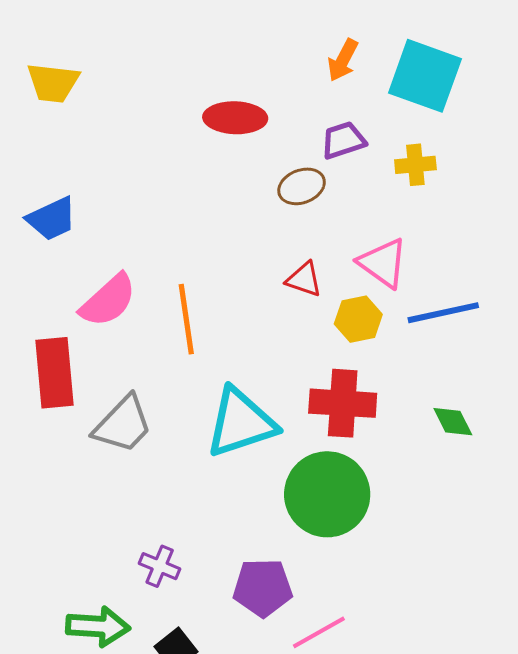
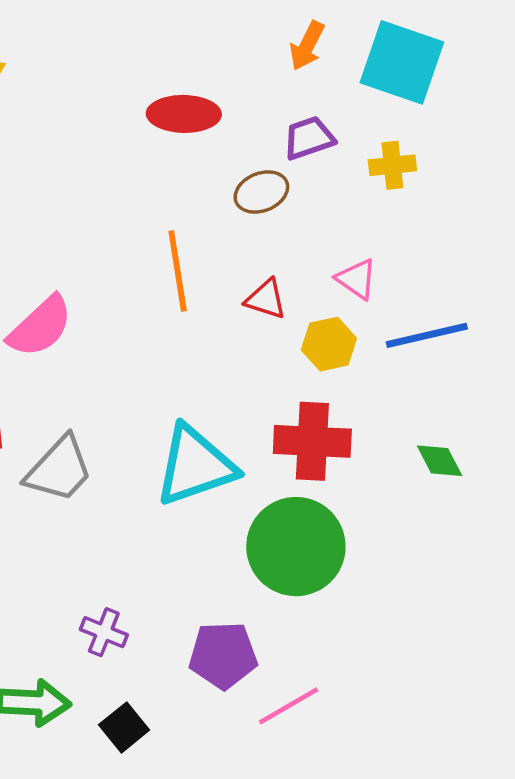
pink triangle: (383, 263) -> (357, 279), size x0.7
orange line: (186, 319) -> (178, 271), moved

